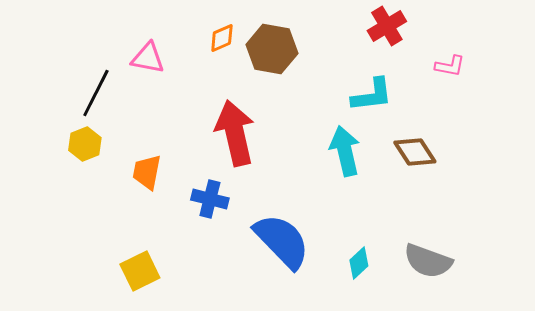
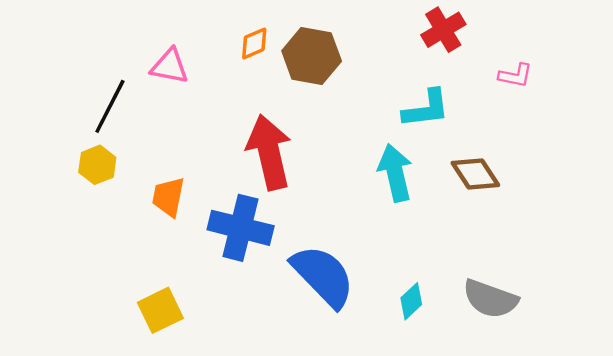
blue cross: (210, 199) -> (241, 228), size x1.5

